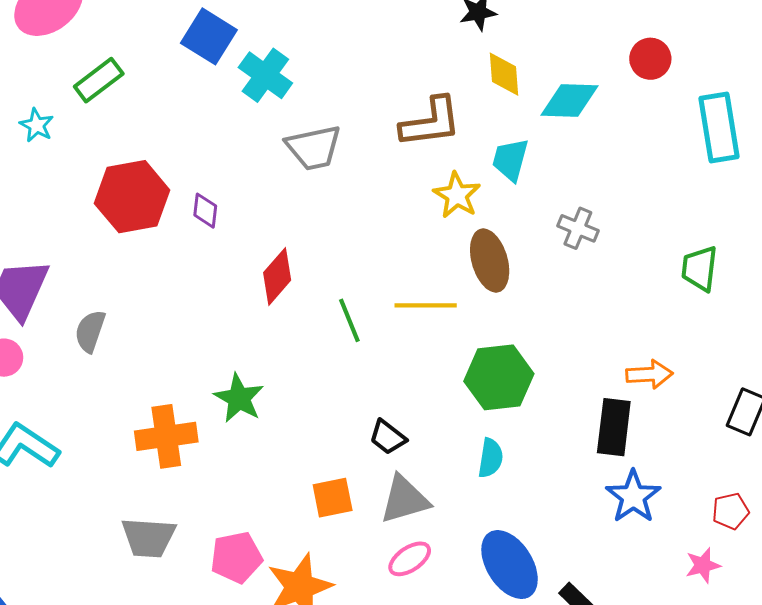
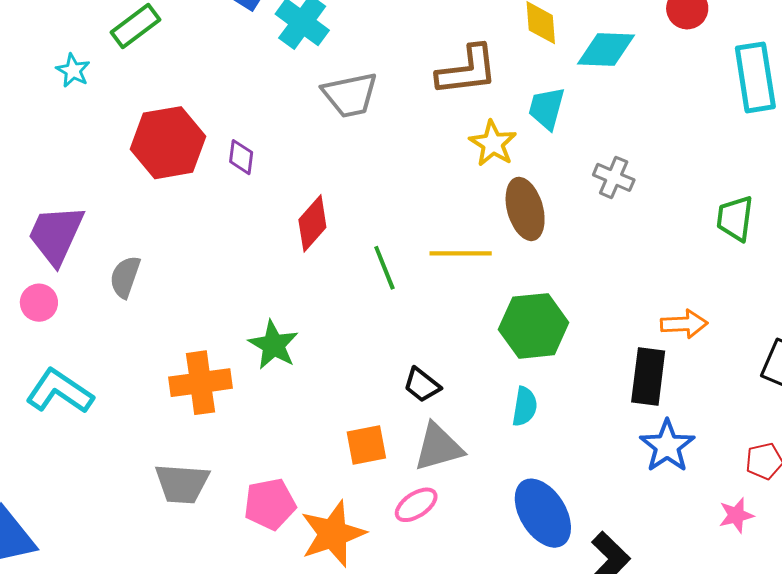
pink ellipse: (410, 559) -> (416, 505), moved

